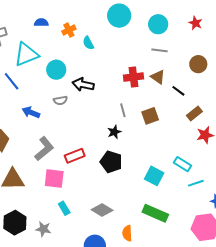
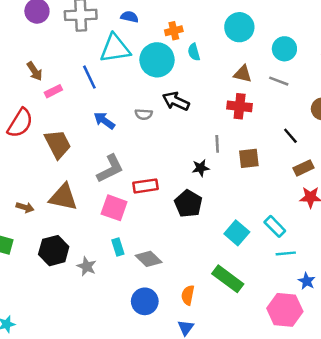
blue semicircle: (41, 23) -> (130, 17), moved
cyan circle: (56, 70) -> (157, 60), moved, size x1.4
brown triangle: (158, 77) -> (243, 74), moved, turned -35
gray diamond: (102, 210) -> (149, 259), moved

